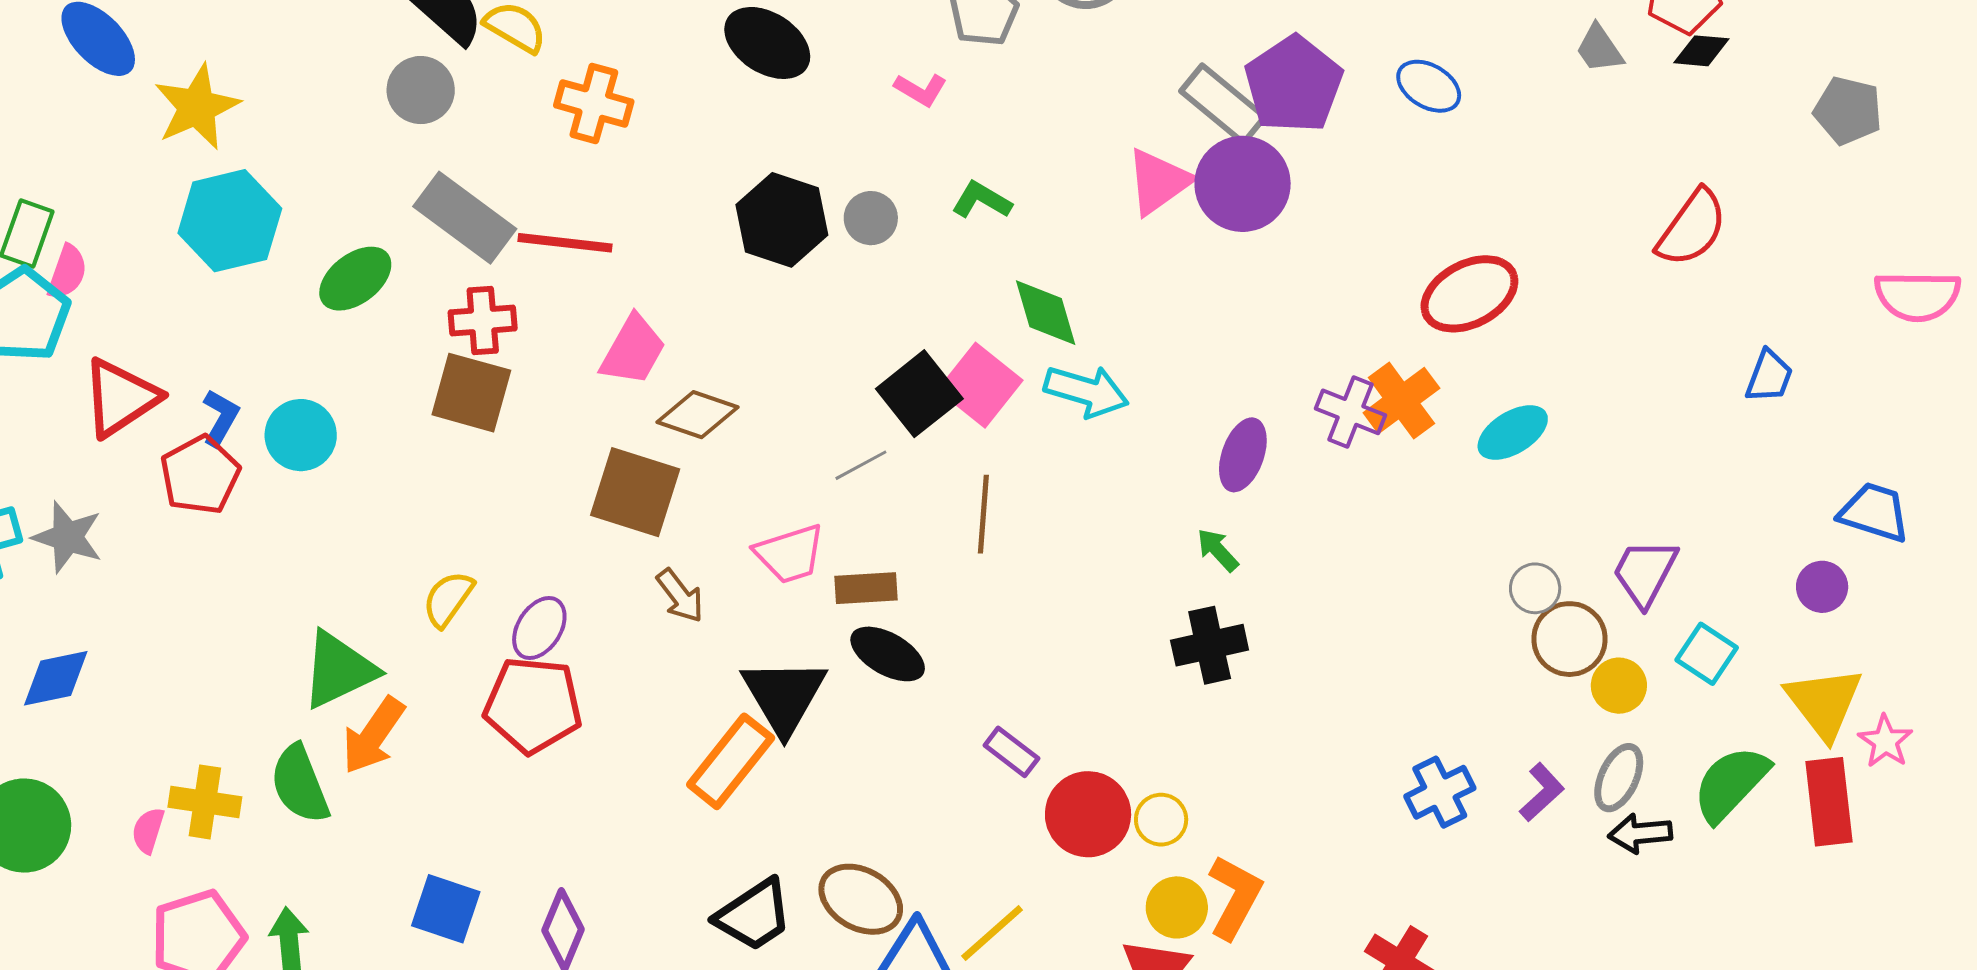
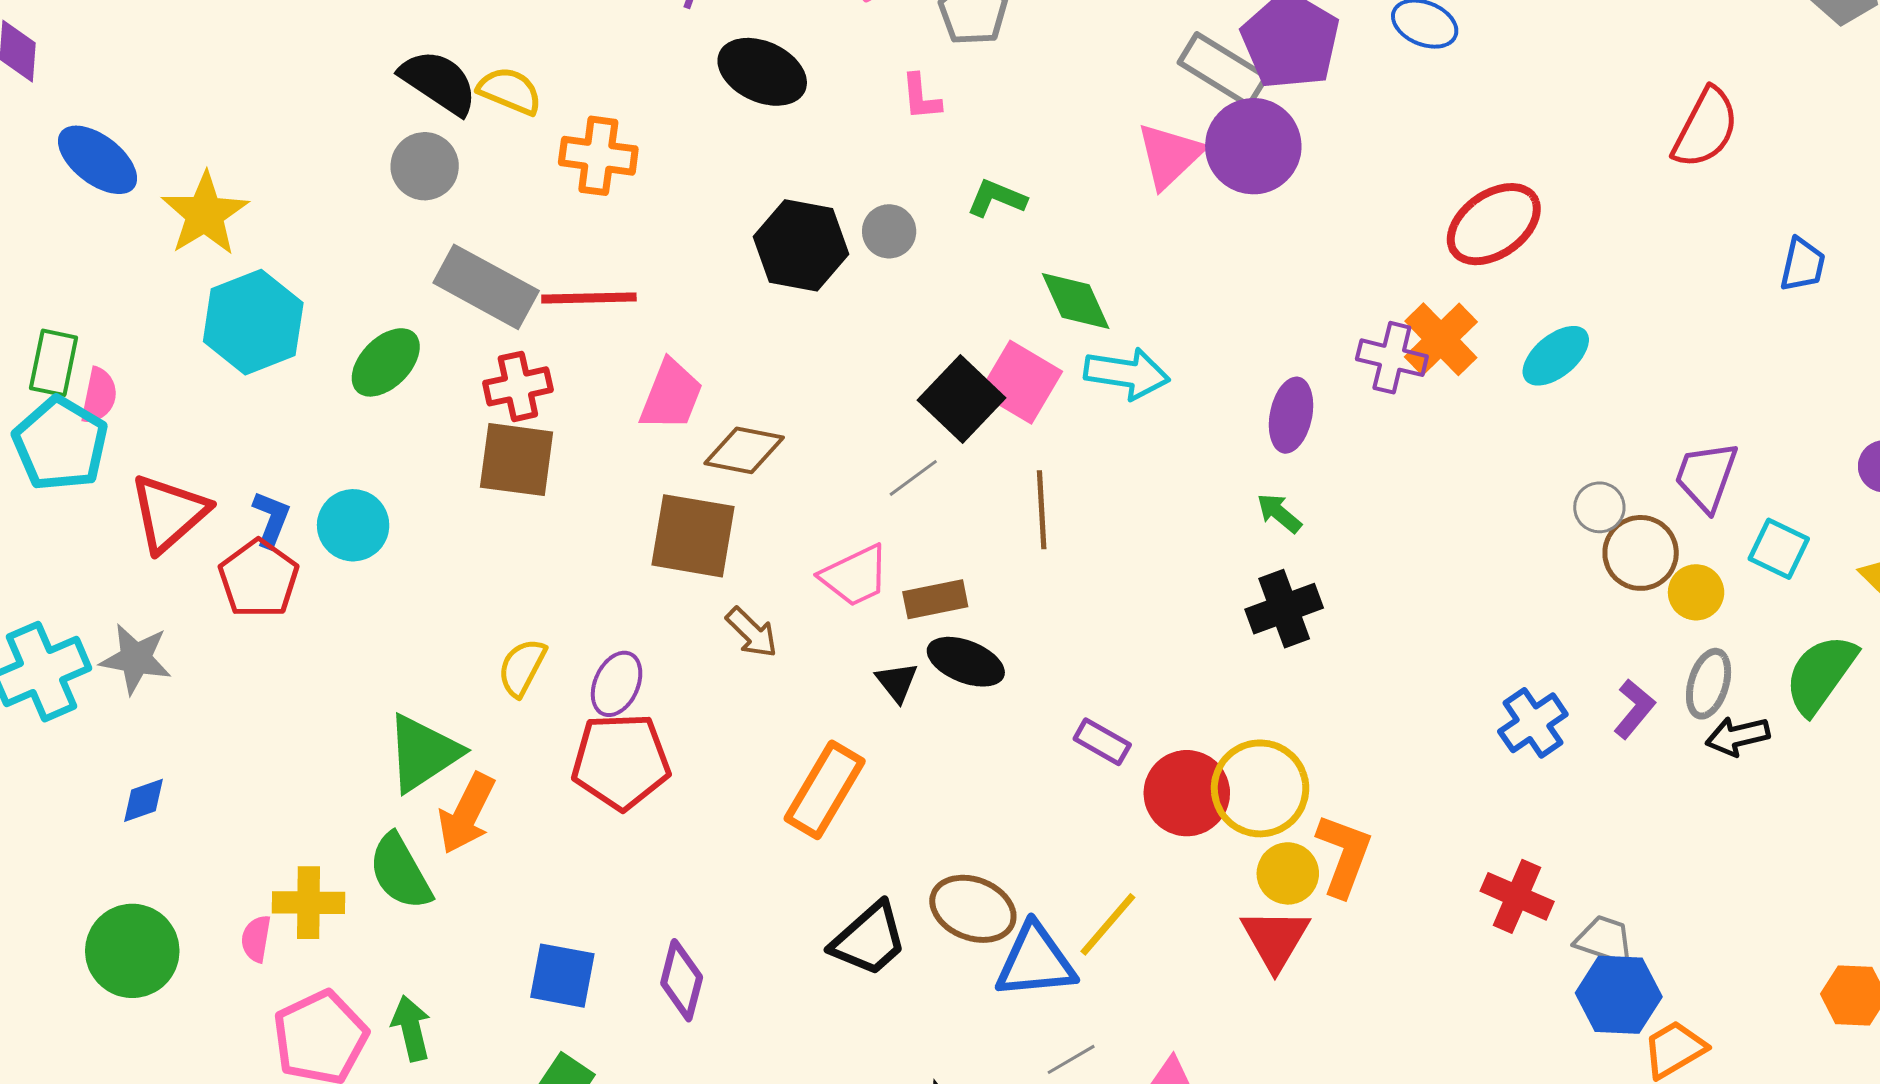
pink L-shape: (921, 90) -> (921, 97), turned 62
blue diamond: (56, 678) -> (143, 800), size x0.7
black triangle: (784, 696) -> (897, 682), moved, size x0.5
yellow circle: (1161, 820) -> (1260, 788), size x1.8

